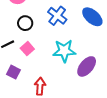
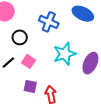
purple square: (13, 72) -> (30, 86), moved

